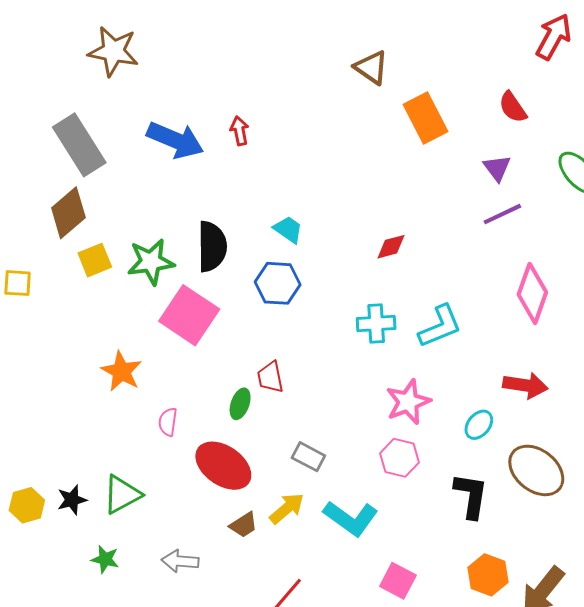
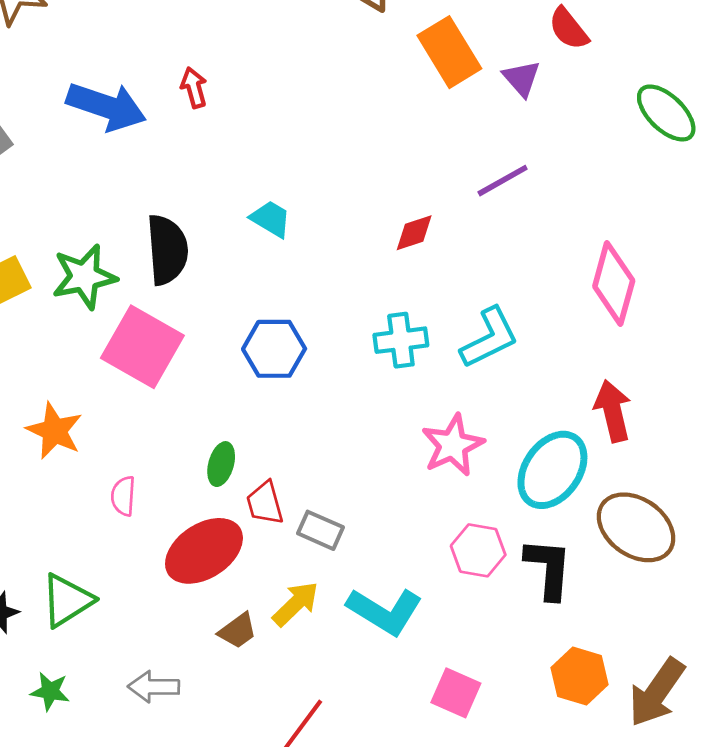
purple triangle: (497, 168) -> (522, 78), moved
purple line: (502, 214) -> (503, 181), moved
blue hexagon: (278, 283) -> (274, 349), moved
red trapezoid: (270, 377) -> (265, 503), moved
red arrow: (525, 385) -> (613, 411), turned -108
cyan ellipse: (479, 425) -> (552, 470), size x1.8
pink hexagon: (399, 458) -> (478, 550), moved
red ellipse: (223, 466) -> (204, 551), turned -64

